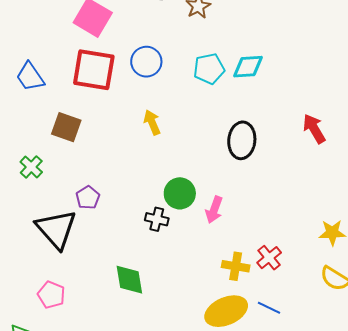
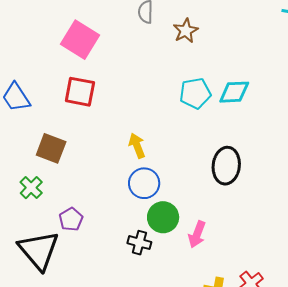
blue circle: (146, 62) -> (144, 183), moved
red square: (94, 70) -> (80, 92), size x0.7
green cross: (31, 167) -> (31, 188), moved

